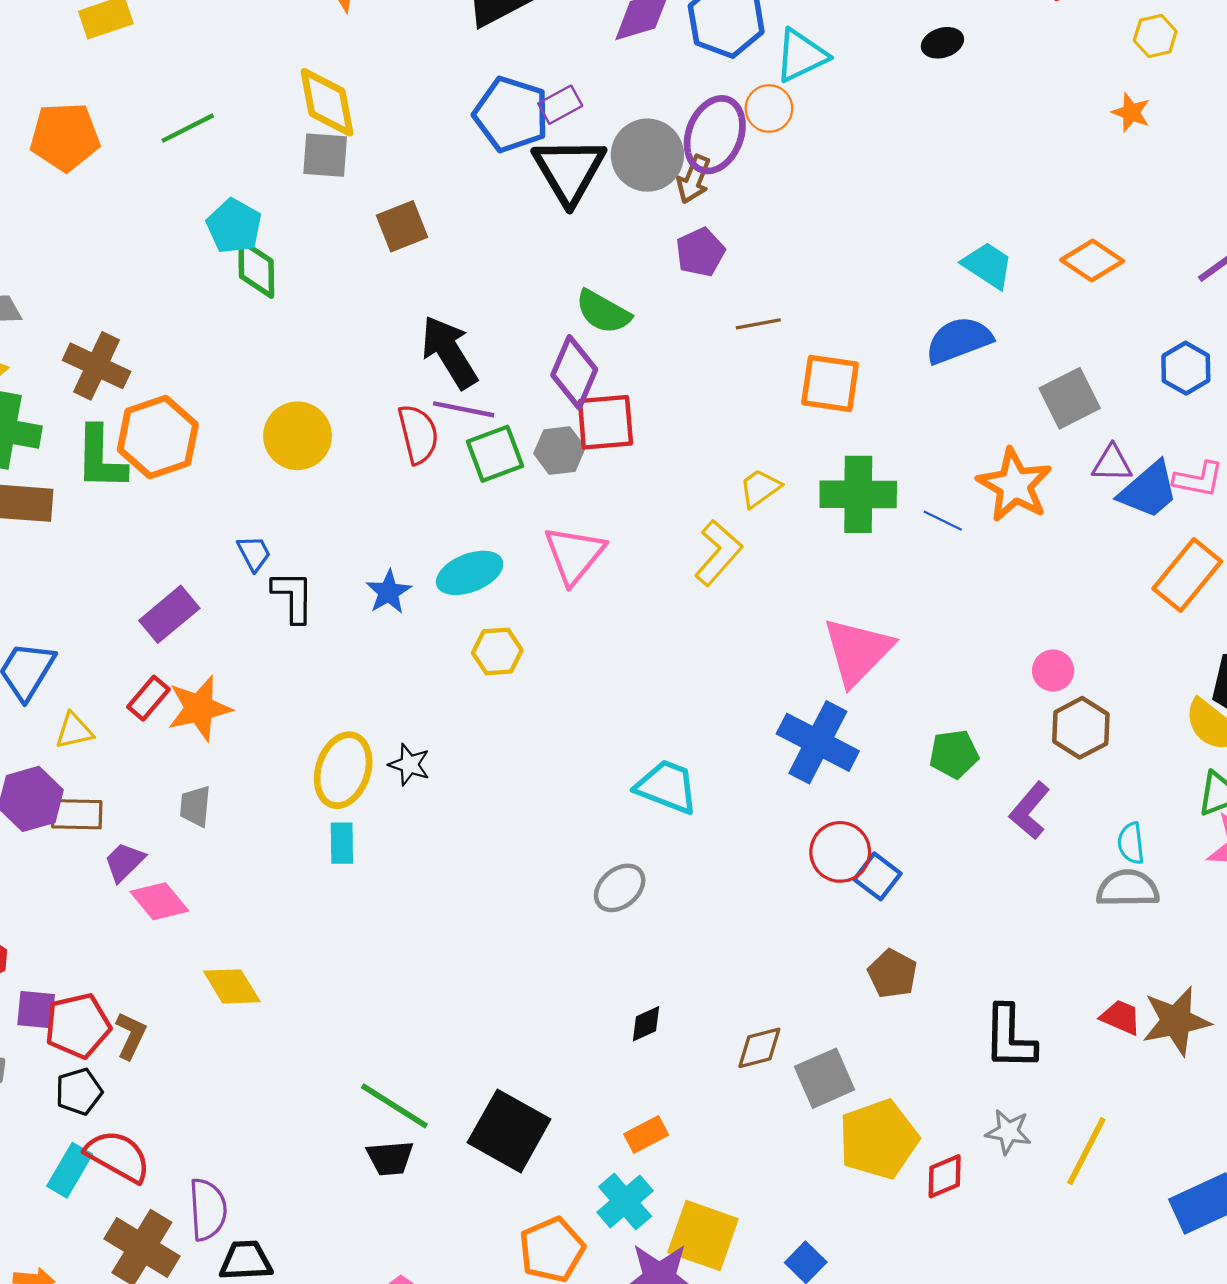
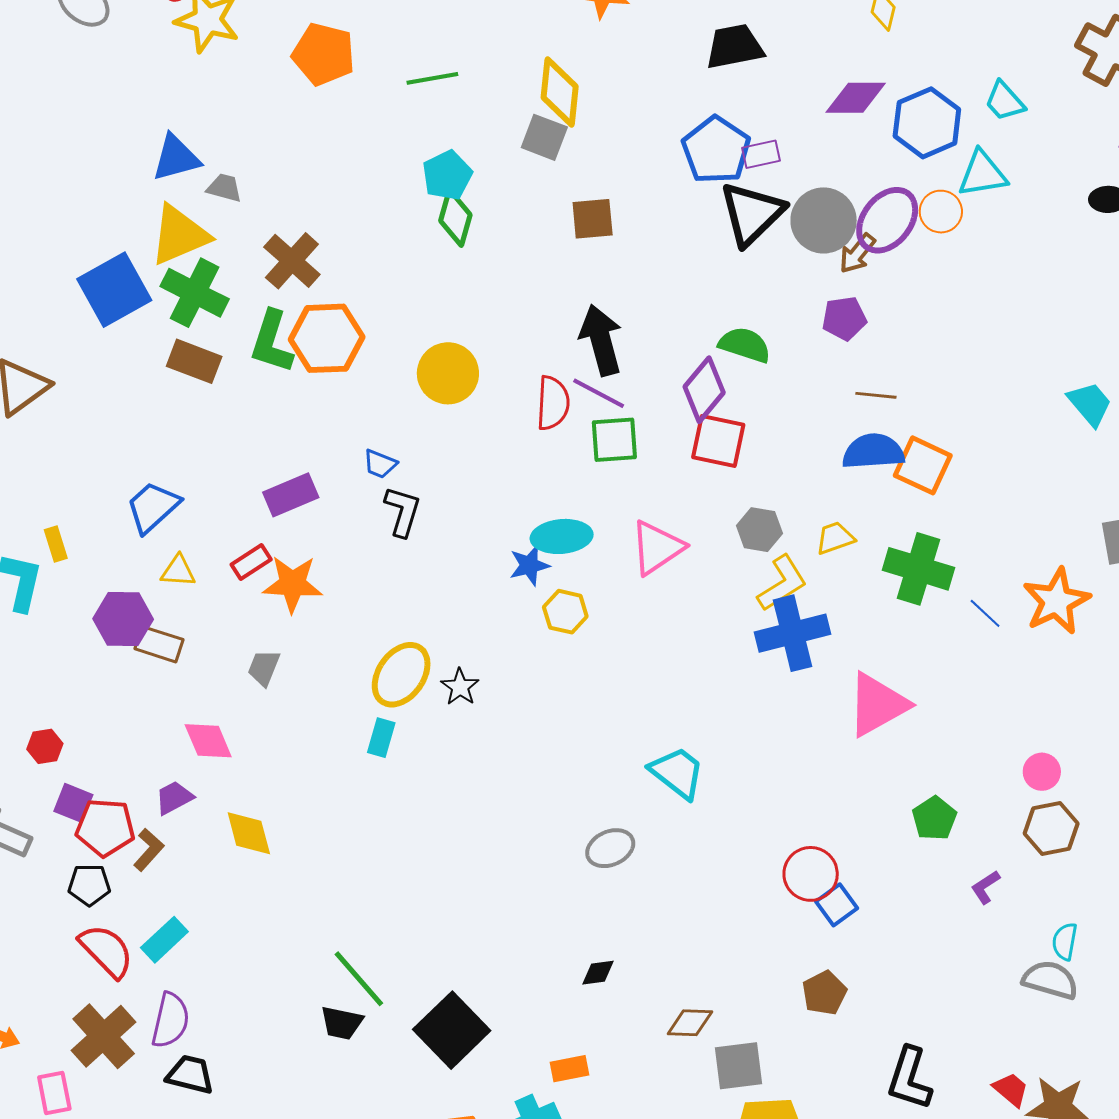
green semicircle: (603, 312) -> (745, 345), turned 152
blue semicircle: (959, 340) -> (873, 452), moved
gray hexagon: (559, 451) -> (759, 530), moved
blue trapezoid: (254, 553) -> (380, 464), turned 123
blue star: (389, 592) -> (529, 565), moved
blue cross: (818, 742) -> (793, 633), moved, turned 32
green pentagon: (954, 754) -> (934, 818), turned 30
purple L-shape: (1030, 811) -> (985, 887), size x0.7
purple trapezoid: (124, 862) -> (174, 798), moved
cyan rectangle: (70, 1170) -> (164, 940), moved

